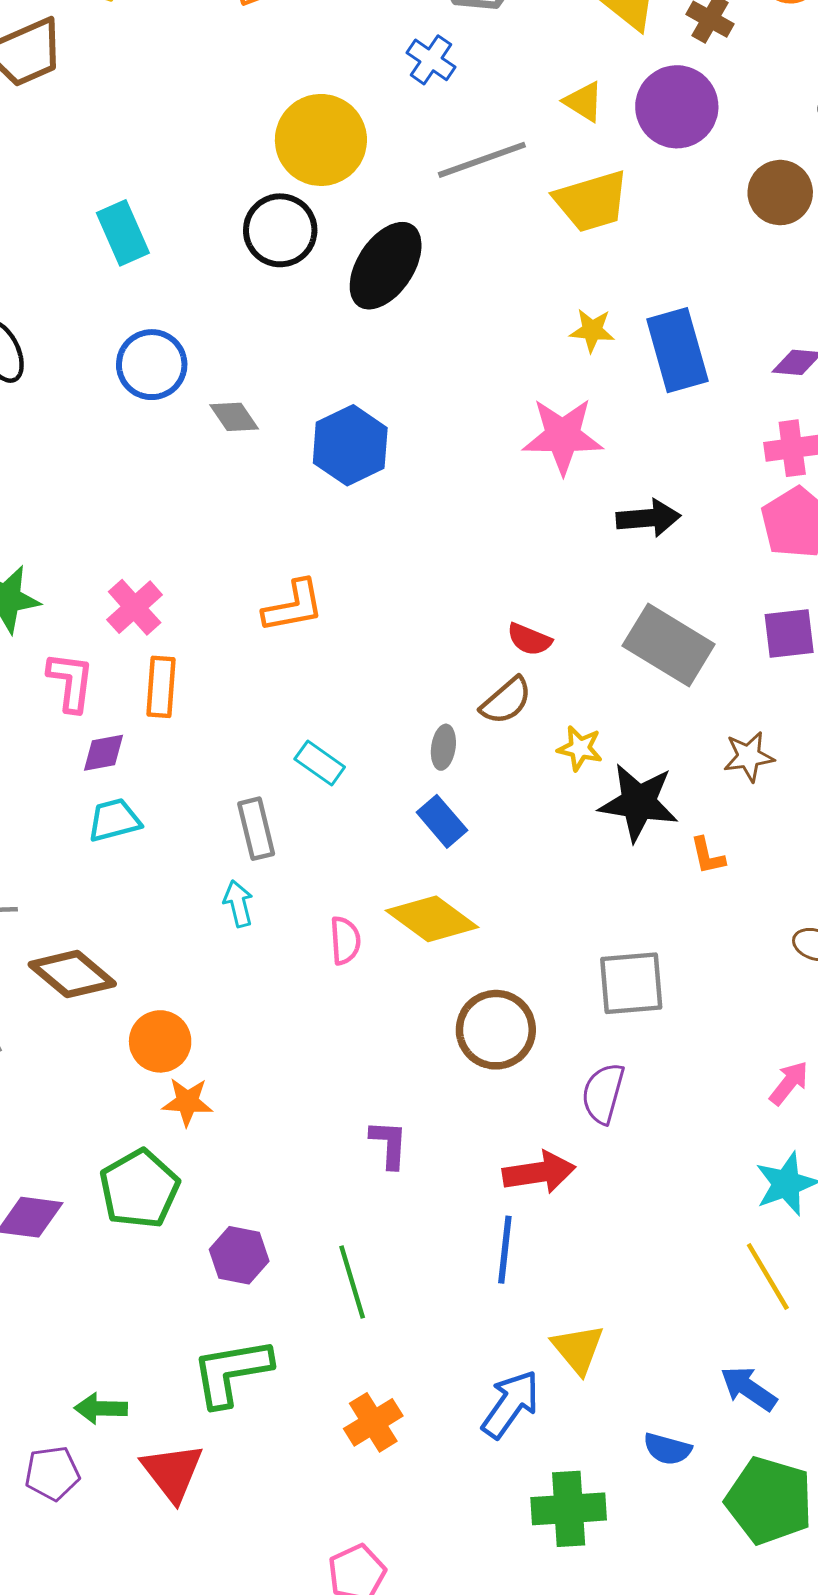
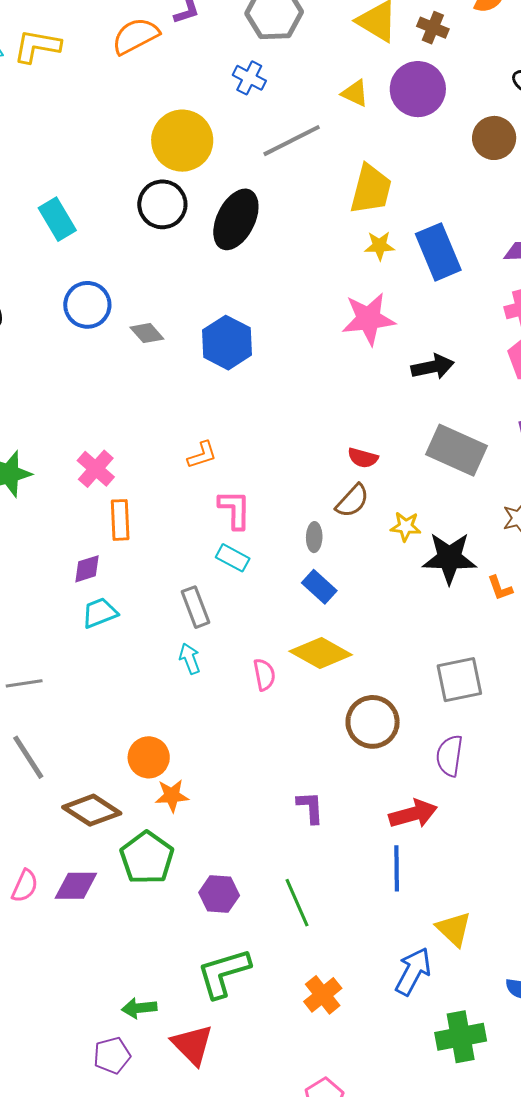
yellow trapezoid: (591, 201) -> (371, 189), moved, turned -52
orange L-shape: (293, 606) -> (202, 455), size x0.7
pink L-shape: (71, 682) -> (235, 509), moved
brown diamond: (72, 974) -> (92, 810), moved

